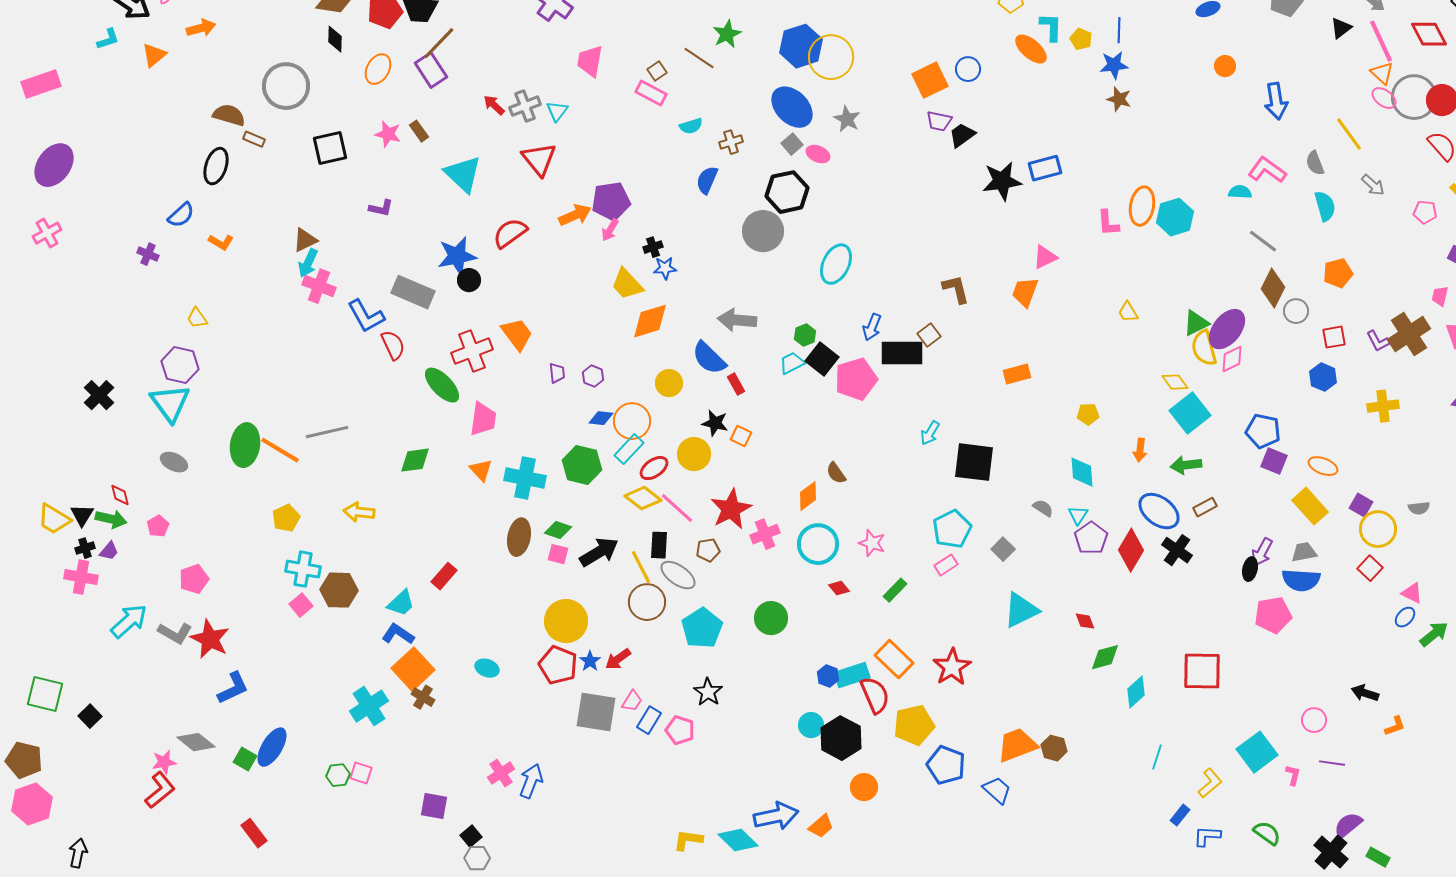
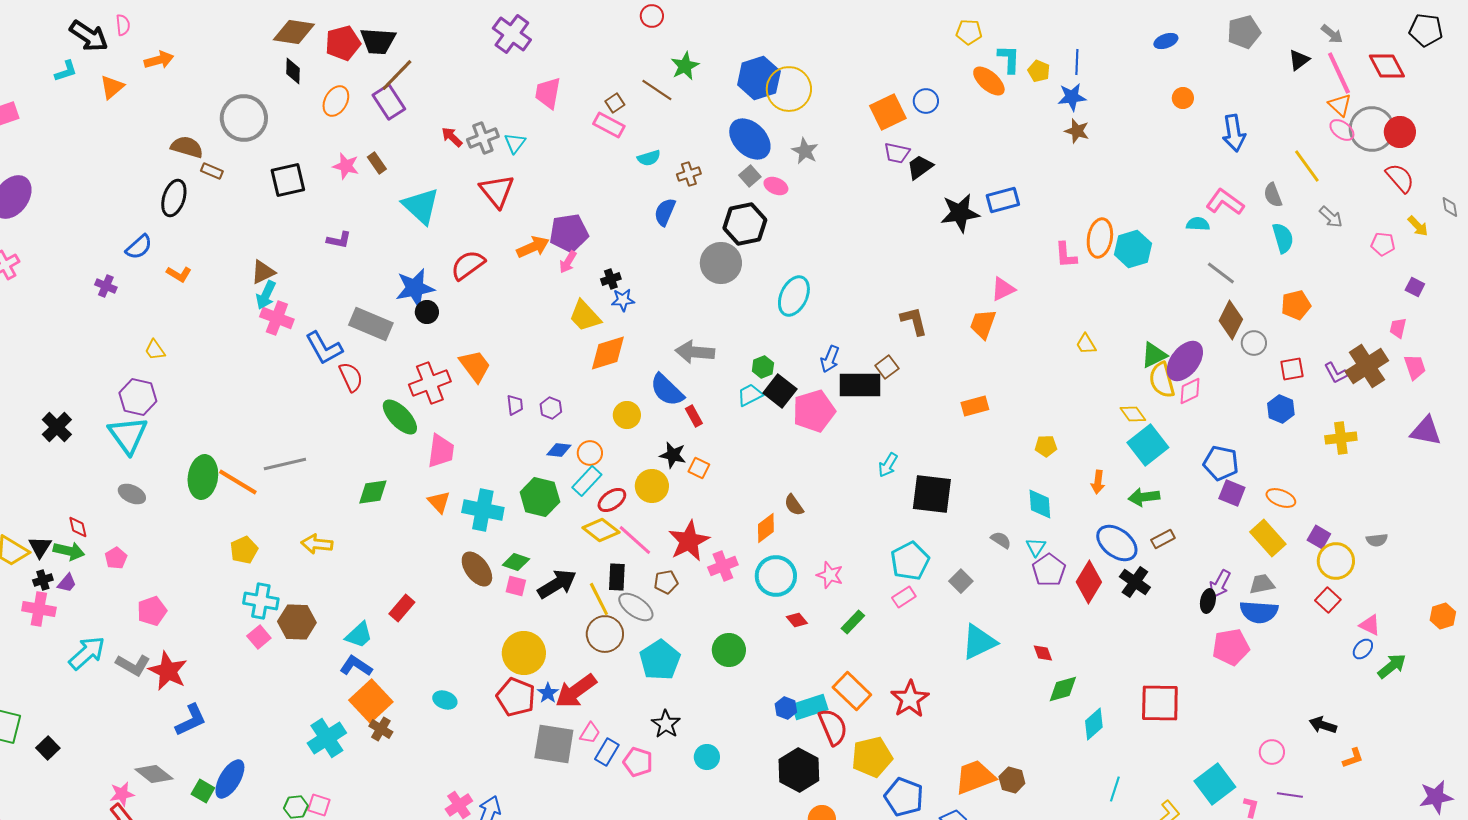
orange circle: (632, 421) -> (590, 453), size x0.7
brown ellipse: (519, 537) -> (477, 569), turned -48
red arrow: (618, 659) -> (576, 691), size x1.6
cyan circle: (811, 725) -> (707, 757), moved

